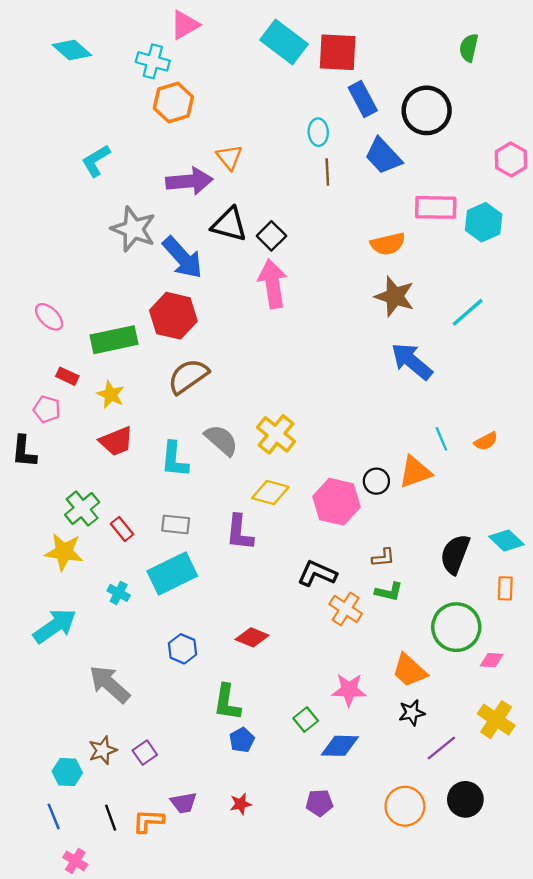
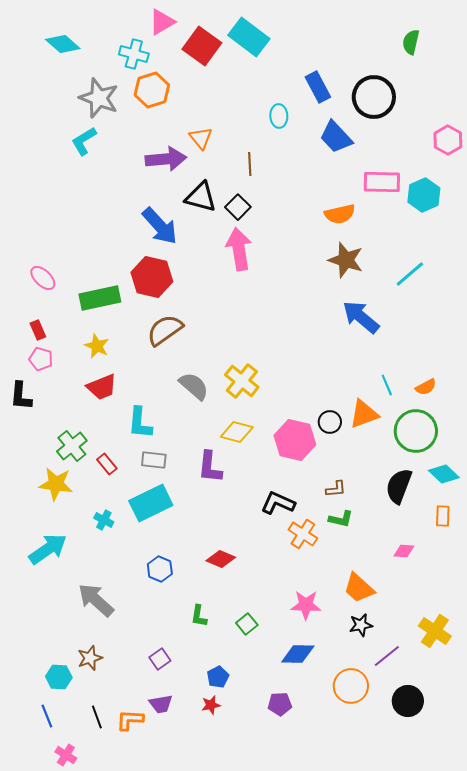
red square: (338, 52) -> (202, 46), moved, turned 33
brown line: (327, 172) -> (250, 164), moved
gray star: (133, 229) -> (99, 98), moved
red rectangle: (67, 376) -> (38, 330), moved, turned 42
cyan L-shape: (175, 459) -> (140, 423), moved
green circle: (456, 627) -> (416, 431), moved
pink diamond: (492, 660) -> (404, 551), moved
green L-shape: (227, 702) -> (199, 616), size x0.7
green square: (306, 720) -> (247, 624), moved
blue pentagon: (242, 740) -> (218, 677), moved
purple square: (145, 753) -> (160, 659), moved
orange circle: (405, 806) -> (351, 686), moved

